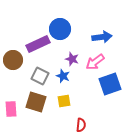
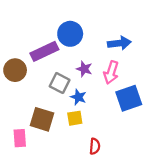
pink arrow: (95, 62) -> (111, 72), turned -36
gray square: (40, 76) -> (60, 83), moved
blue star: (63, 76) -> (78, 97), moved
pink rectangle: (11, 109) -> (20, 138), moved

